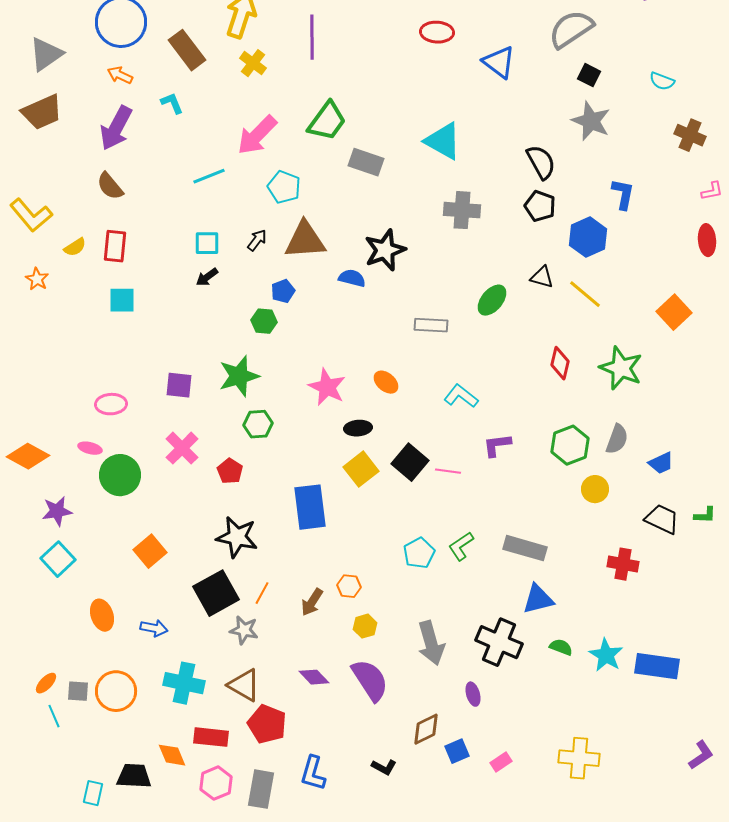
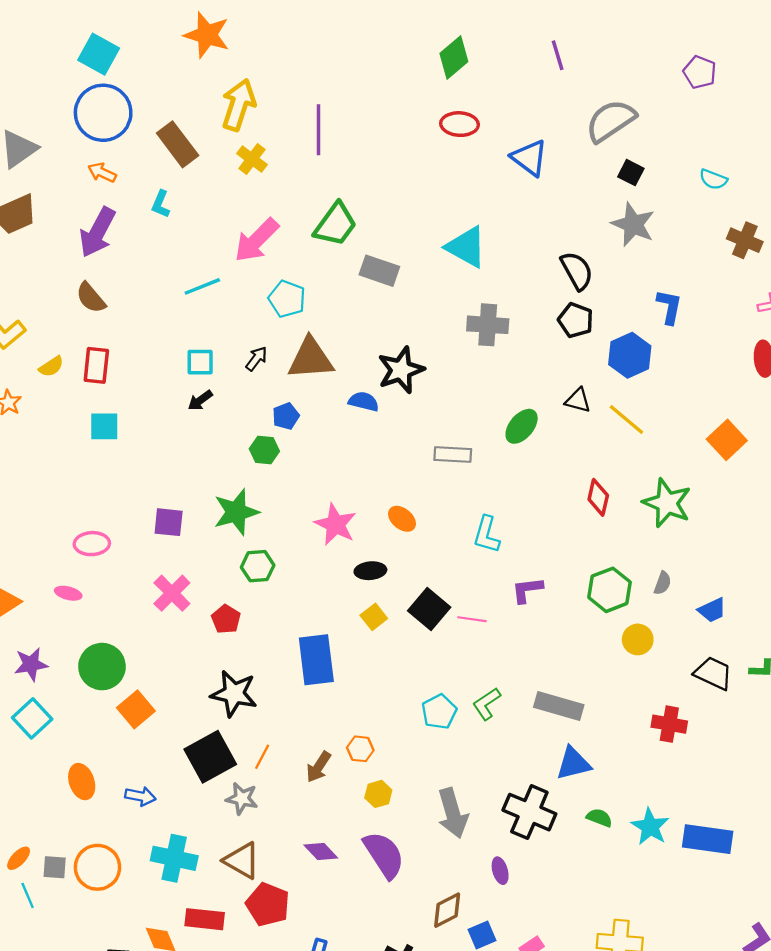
cyan L-shape: (172, 103) -> (161, 204), turned -135
cyan L-shape: (461, 396) -> (487, 535), turned -112
gray semicircle: (617, 439) -> (663, 583), size x0.7
yellow square: (361, 469) -> (374, 617), size x0.7
green circle: (120, 475) -> (102, 667), moved

